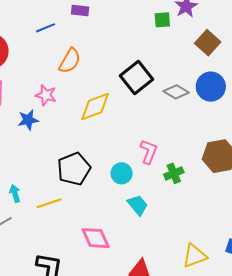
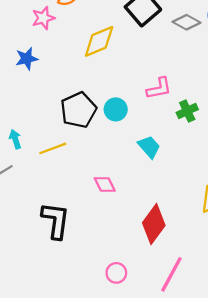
pink star: (46, 95) -> (43, 18), moved, turned -30
pink L-shape: (149, 152) -> (159, 88), turned 60
cyan circle: (122, 173) -> (116, 109), moved
pink diamond: (96, 238) -> (105, 184), size x0.7

